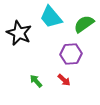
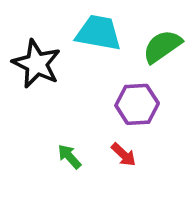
cyan trapezoid: (51, 17) -> (98, 33), turned 140

